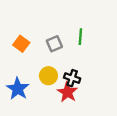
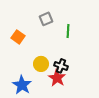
gray square: (54, 44) -> (46, 19), moved
blue star: (18, 89) -> (22, 85), moved

